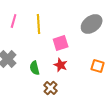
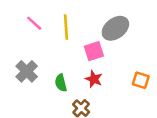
pink line: (14, 21) -> (34, 23), turned -64
gray ellipse: (92, 24) -> (115, 28), moved

